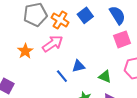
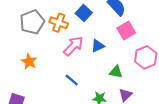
pink arrow: (53, 44) -> (73, 46), moved
blue triangle: (78, 66) -> (98, 46), moved

